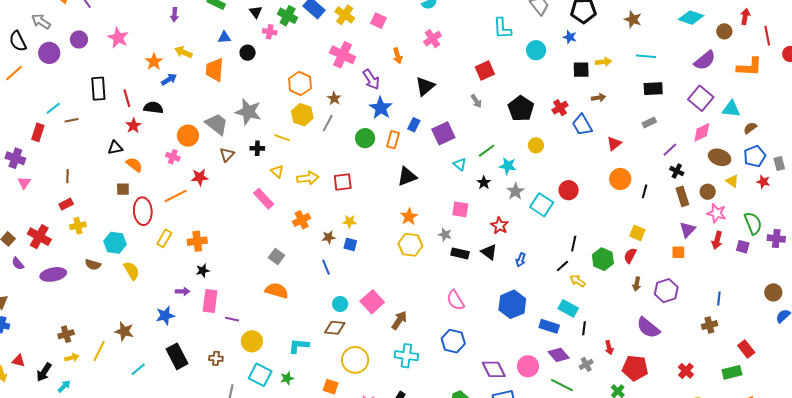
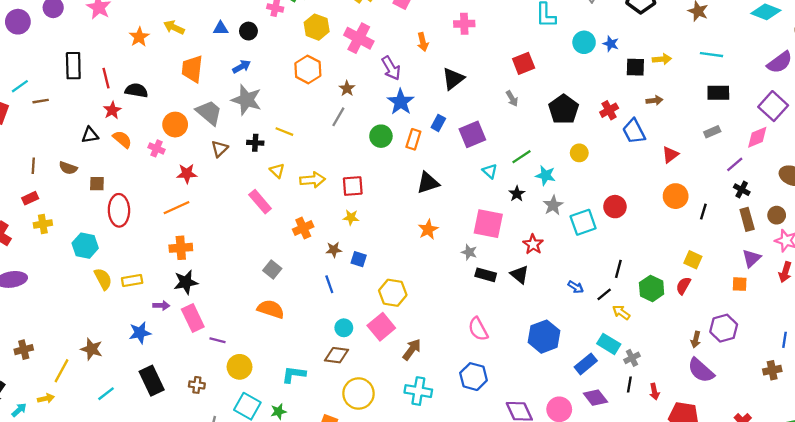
blue triangle: (224, 37) -> (221, 28), moved
blue star: (570, 37) -> (611, 44), moved
pink cross: (433, 39) -> (464, 24), turned 30
orange trapezoid: (215, 70) -> (192, 69), moved
blue arrow: (169, 79) -> (242, 67), moved
yellow hexagon: (302, 115) -> (317, 27), moved
pink diamond: (702, 132) -> (757, 137), moved
orange semicircle: (134, 165) -> (122, 139), moved
orange line: (176, 196) -> (177, 208), moved
cyan square: (542, 205) -> (583, 222), turned 35
pink square: (460, 209) -> (488, 224), size x1.5
yellow star: (350, 221) -> (351, 217), moved
yellow rectangle: (164, 238) -> (132, 281), moved, turned 48
yellow hexagon: (410, 245) -> (393, 293), moved
blue arrow: (521, 260) -> (576, 287), moved, turned -80
brown semicircle: (93, 265) -> (68, 168), moved
black star: (203, 271) -> (186, 282), size x1.5
brown arrow: (637, 284) -> (696, 339), moved
pink rectangle: (210, 301) -> (193, 318), turned -35
blue rectangle: (549, 326) -> (586, 364), turned -60
black line: (584, 328) -> (629, 385), moved
yellow arrow: (72, 358) -> (46, 398), moved
gray cross: (586, 364) -> (632, 358), moved

